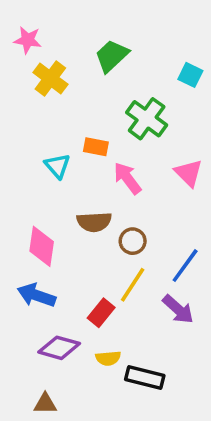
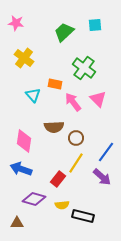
cyan square: (190, 75) -> (95, 25), moved, turned -32
yellow cross: (50, 78) -> (24, 58), moved
pink triangle: (189, 173) -> (98, 99), moved
brown triangle: (45, 404) -> (17, 223), moved

